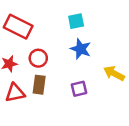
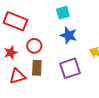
purple square: (79, 89) -> (70, 68), size x1.5

